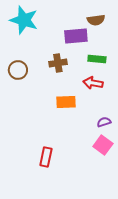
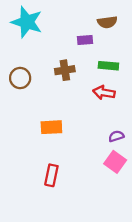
purple rectangle: (76, 36) -> (85, 40), size x0.6
orange rectangle: (66, 102) -> (51, 127), moved

